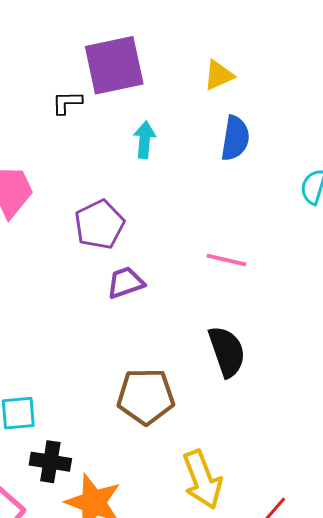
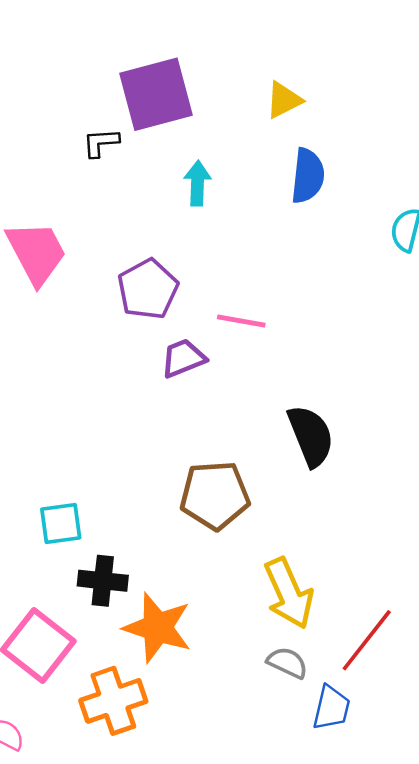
pink line: (226, 260) -> (241, 321), moved

